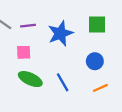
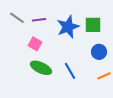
green square: (97, 24) -> (93, 25), moved
pink square: (24, 52) -> (35, 44), turned 32

